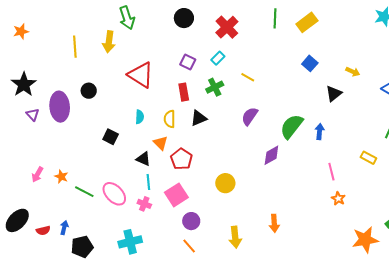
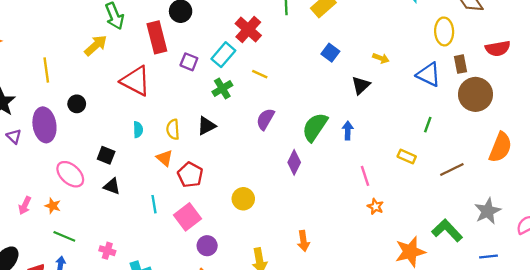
red cross: (227, 27) -> (248, 30), moved
yellow arrow: (109, 42) -> (96, 45), turned -135
yellow line: (75, 47) -> (46, 70), moved
cyan rectangle: (218, 58) -> (223, 55), size x1.5
red rectangle: (184, 92) -> (157, 37), moved, size x1.5
purple diamond: (271, 155) -> (294, 162), turned -30
black triangle: (143, 159) -> (112, 186), moved
green line: (84, 192) -> (64, 236), moved
pink ellipse: (114, 194) -> (70, 174), moved
pink cross: (144, 204) -> (107, 251), moved

